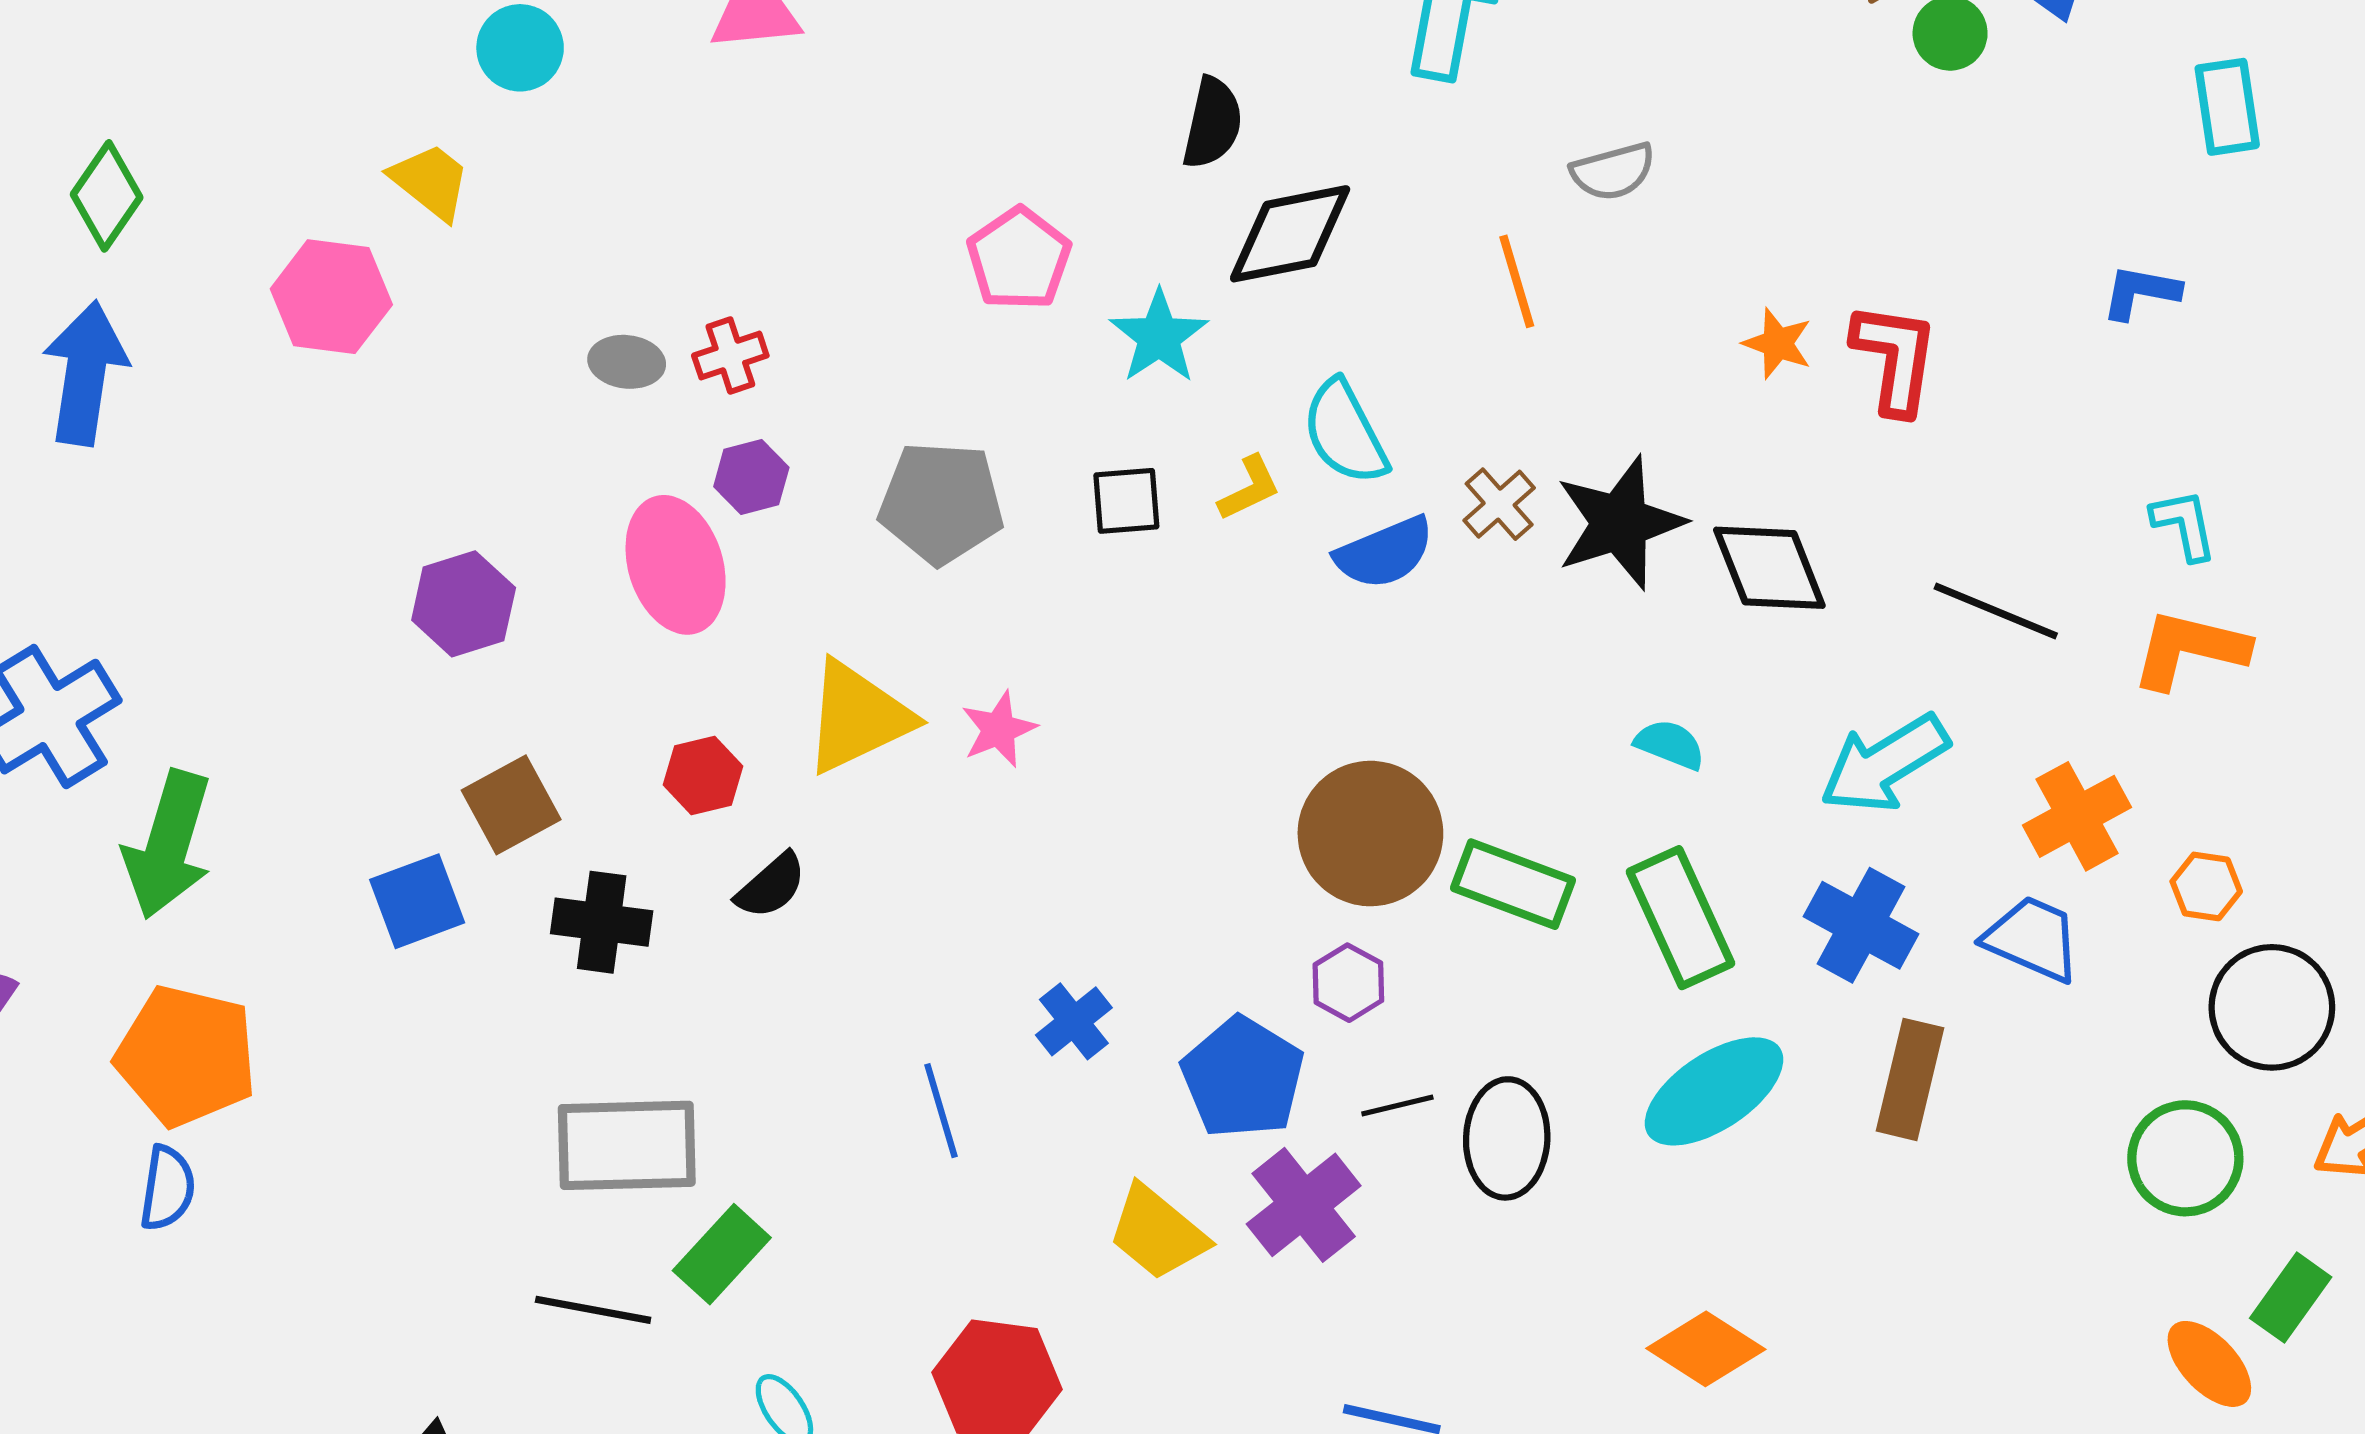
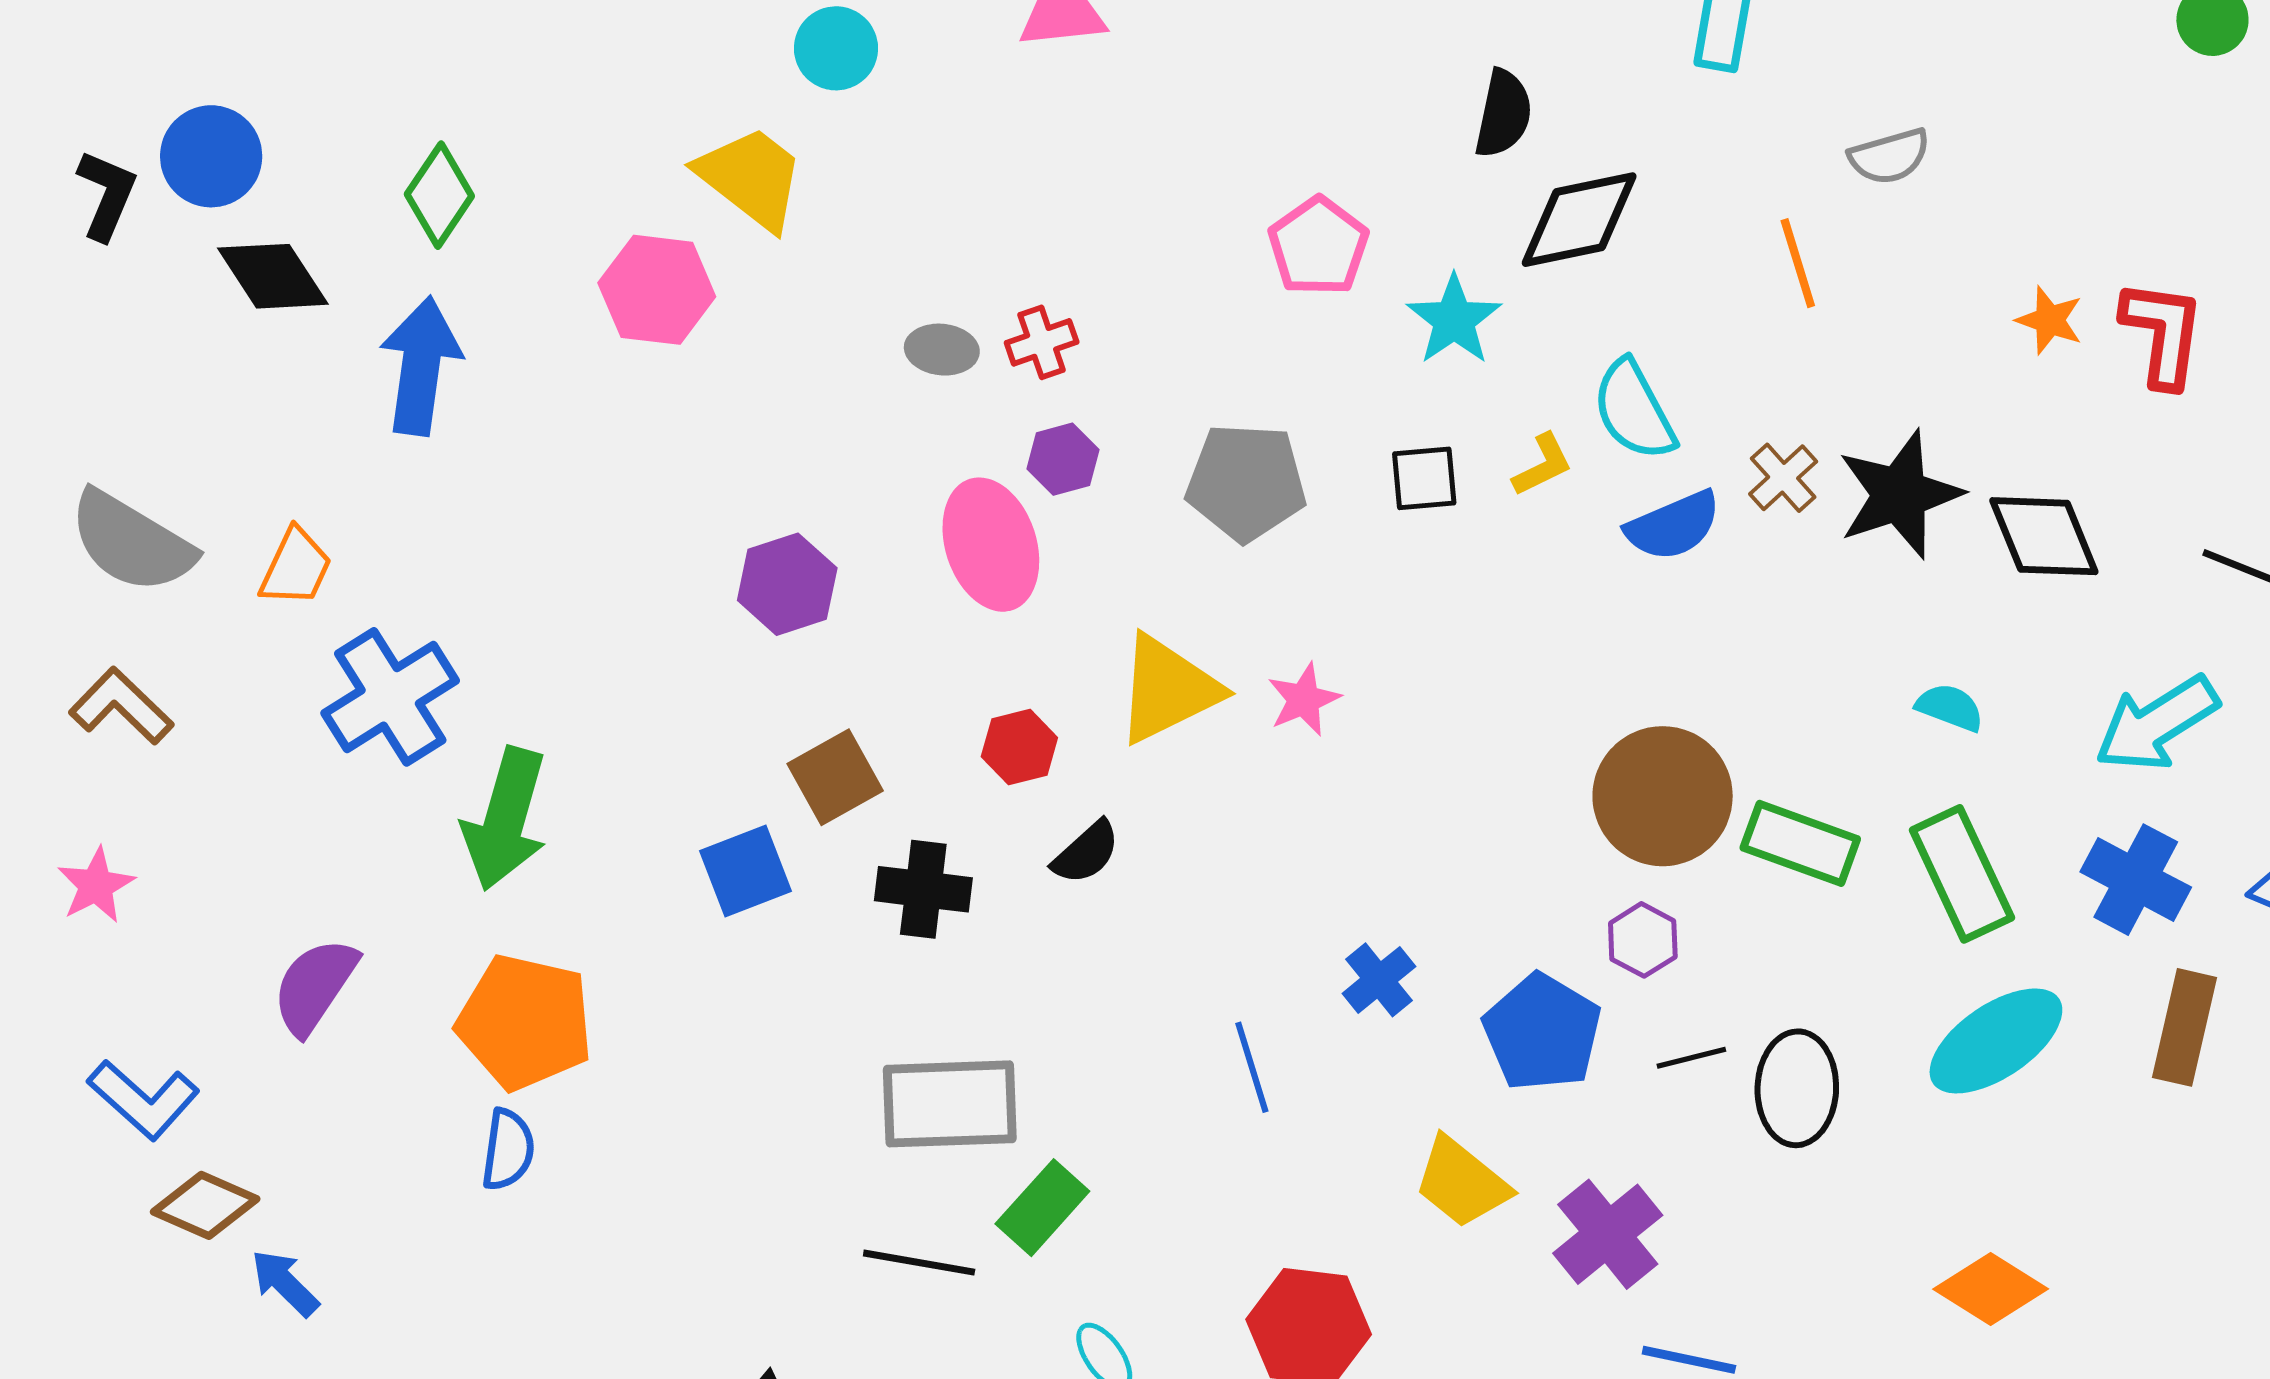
yellow trapezoid: (430, 181) -> (751, 178), size x1.4
purple cross: (1304, 1205) -> (1608, 1234), moved

